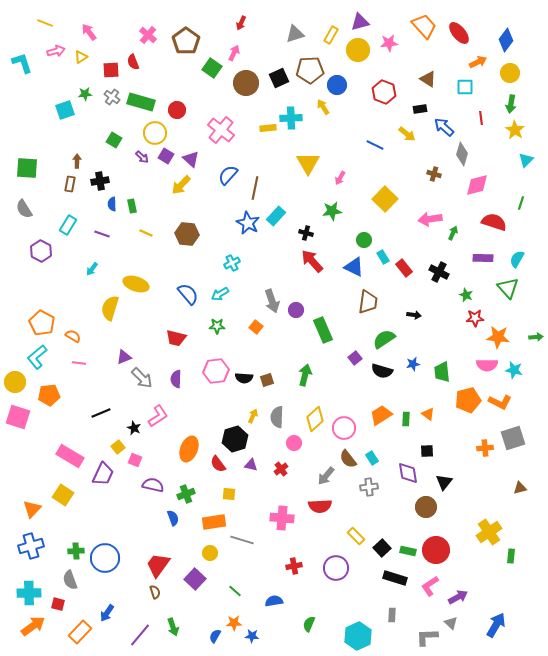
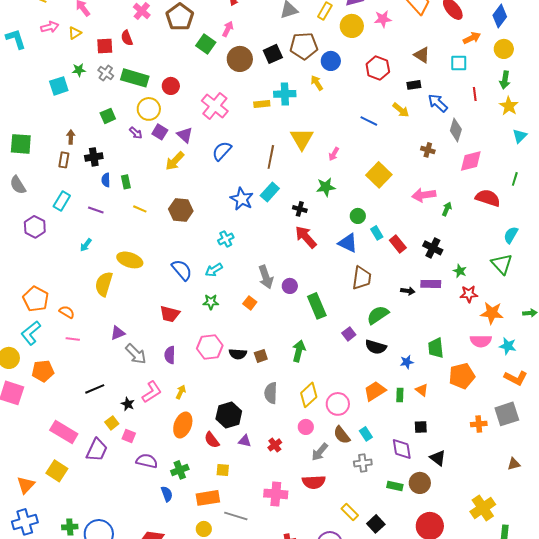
green square: (114, 140) -> (108, 116), turned 35
brown line: (255, 188) -> (271, 157), moved
purple rectangle: (483, 258) -> (431, 284), moved
blue star: (413, 364) -> (407, 362), moved
orange L-shape: (500, 402) -> (516, 378), moved
yellow arrow: (253, 416) -> (181, 392), moved
pink circle: (294, 443) -> (306, 427), moved
black triangle: (444, 482) -> (438, 458), turned -30
green rectangle: (408, 551) -> (395, 486), moved

